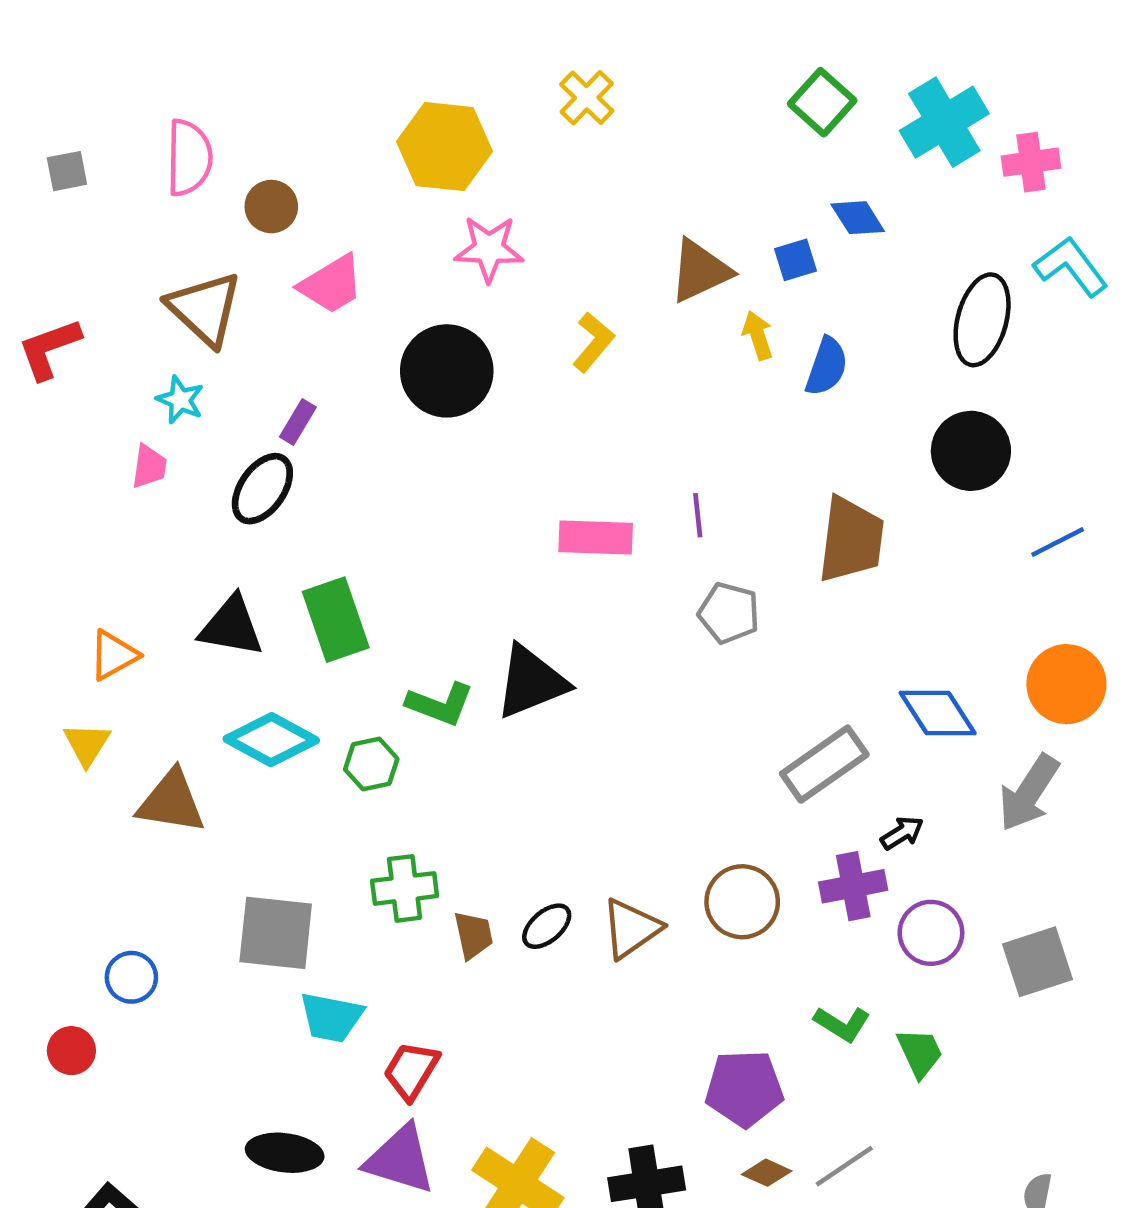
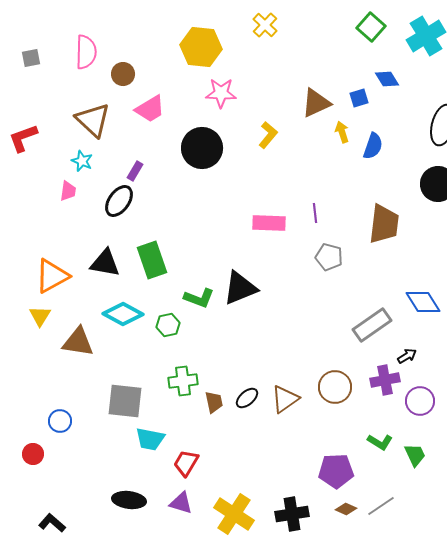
orange triangle: (114, 655) -> (52, 276), size x1.5
purple triangle: (400, 1159) -> (181, 503), size x0.7

